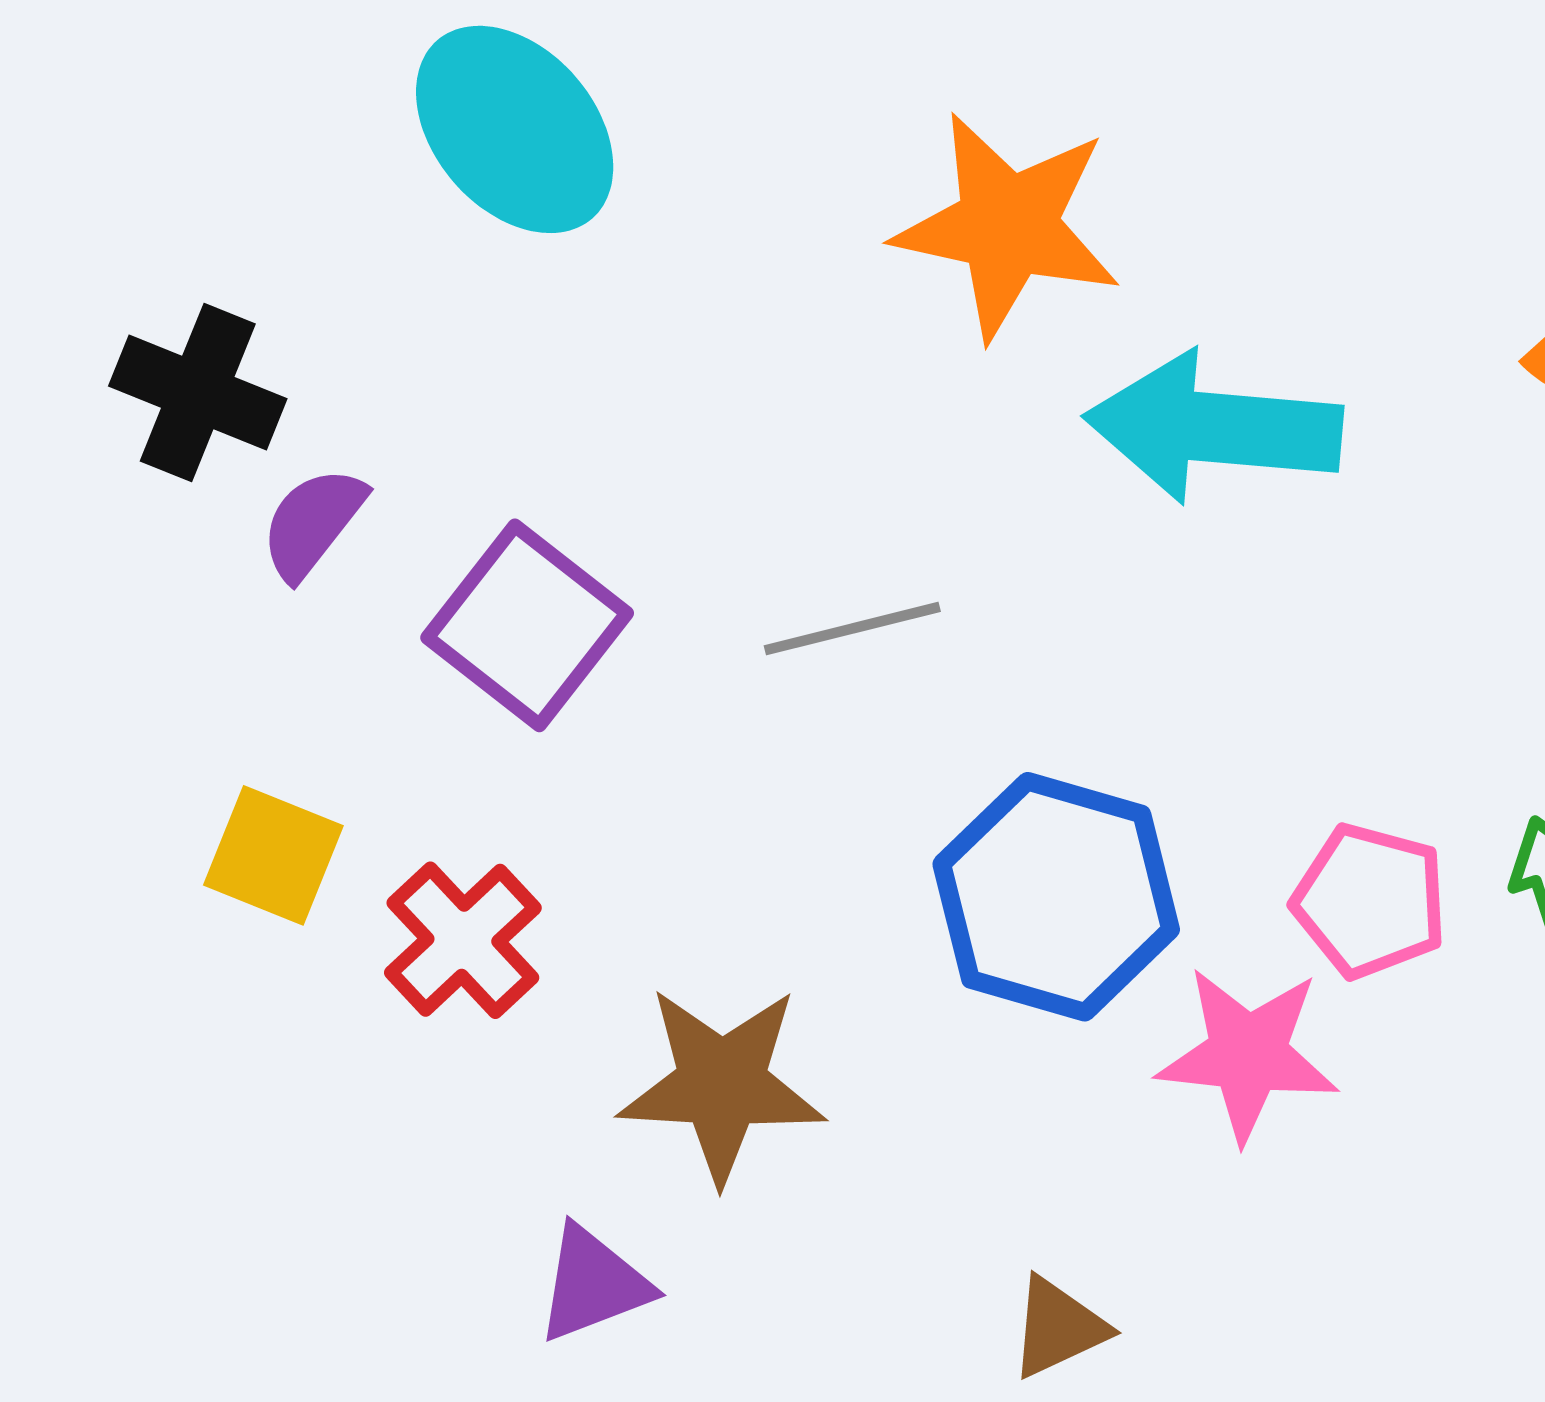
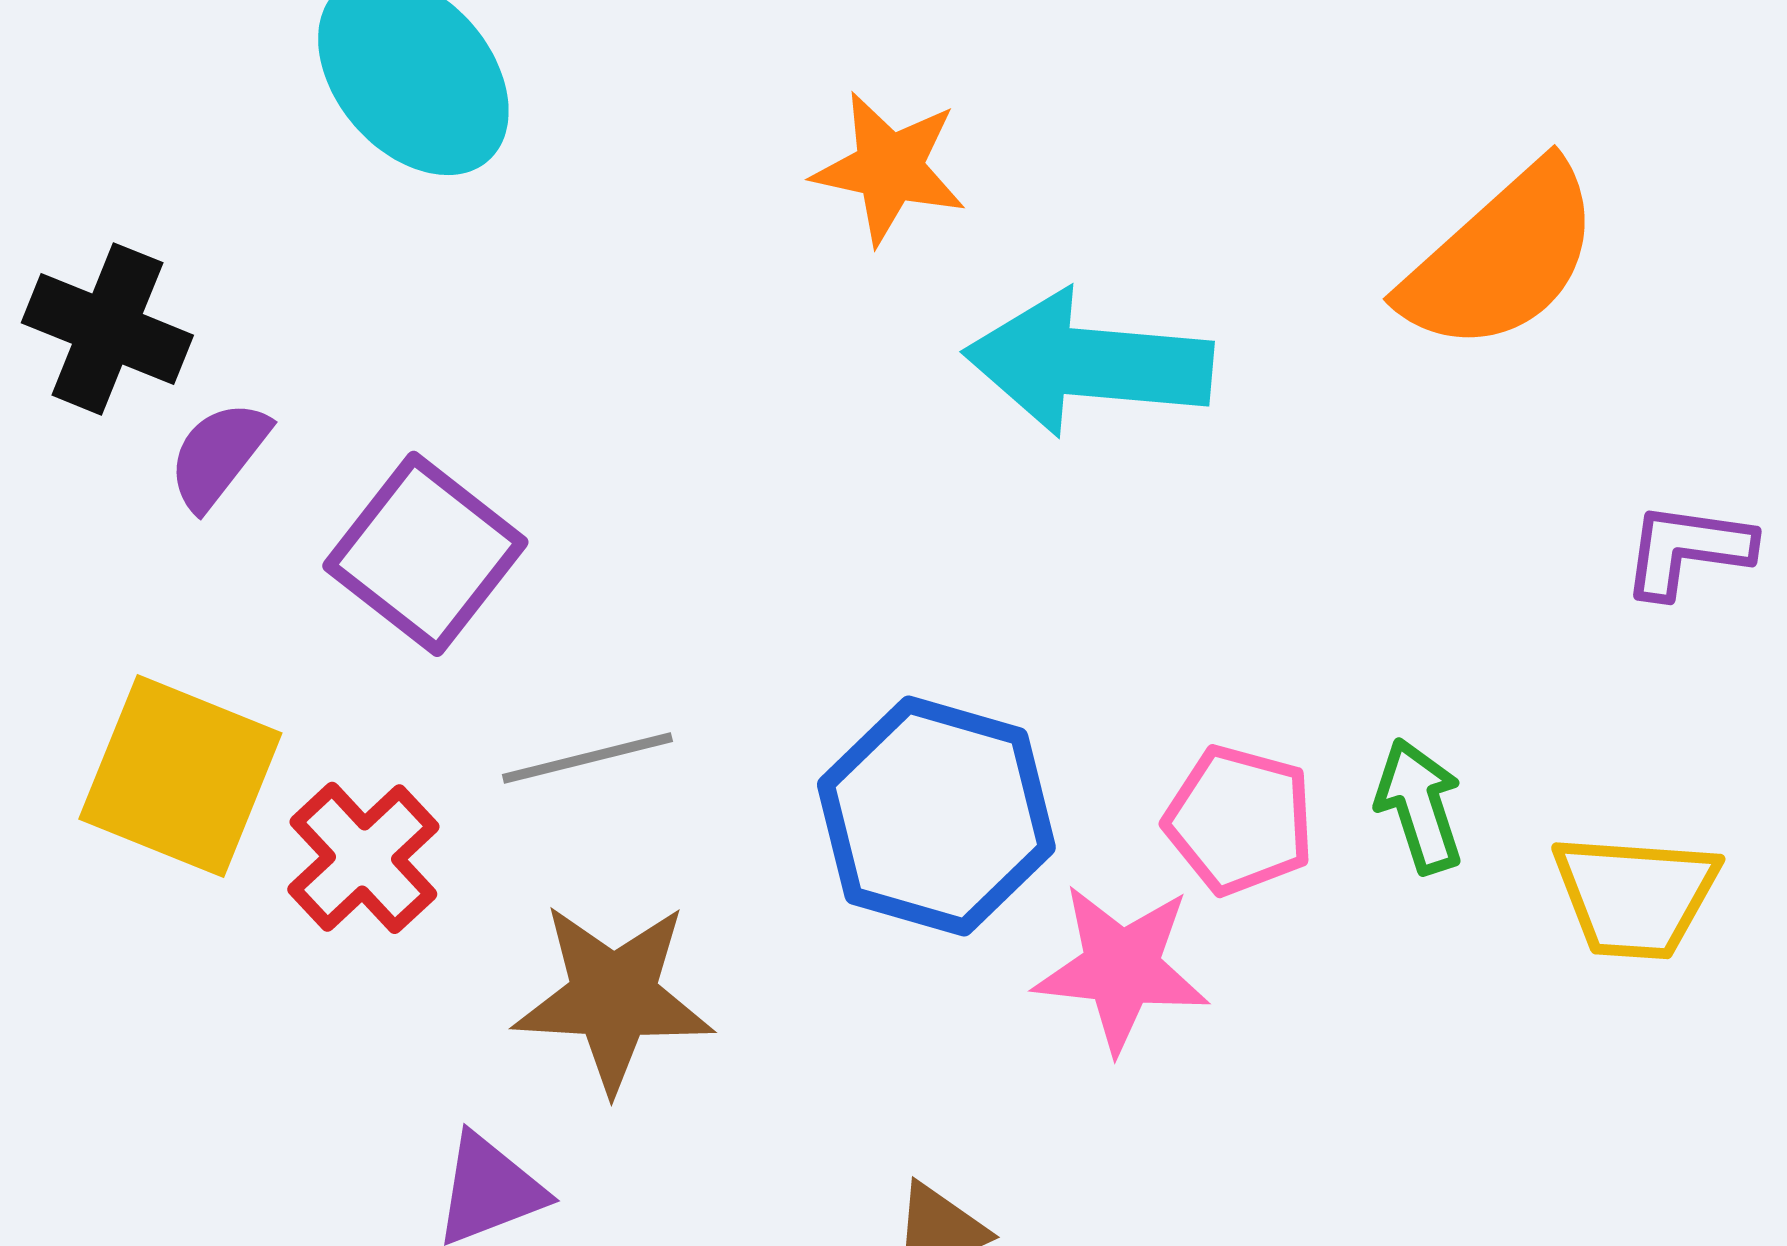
orange star: (1008, 226) -> (889, 168), size x0.7
gray line: (852, 629) -> (587, 758), moved
yellow square: (273, 855) -> (180, 776), size x1.5

